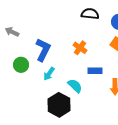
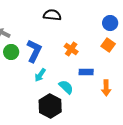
black semicircle: (90, 14) -> (52, 15), moved
green circle: (21, 65) -> (11, 52), moved

